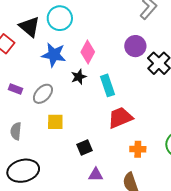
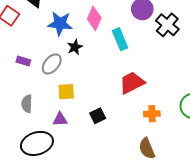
black star: (79, 77) -> (75, 47), moved
cyan rectangle: (107, 85) -> (120, 39), moved
purple triangle: (96, 175) -> (60, 119), moved

